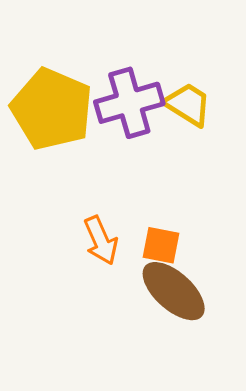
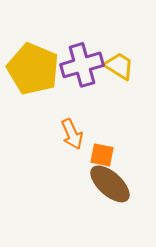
orange arrow: (101, 240) -> (72, 134), moved

